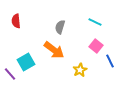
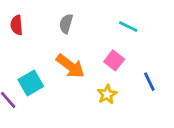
gray semicircle: (60, 27) -> (66, 24), moved
pink square: (96, 46) -> (114, 60), moved

